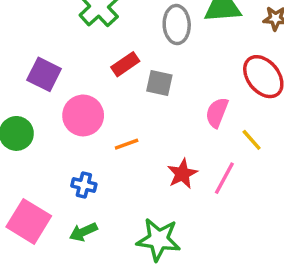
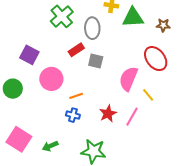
gray ellipse: (177, 25) -> (92, 28), moved
pink semicircle: (217, 112) -> (128, 79), size x1.4
blue cross: (84, 185) -> (73, 115), moved

